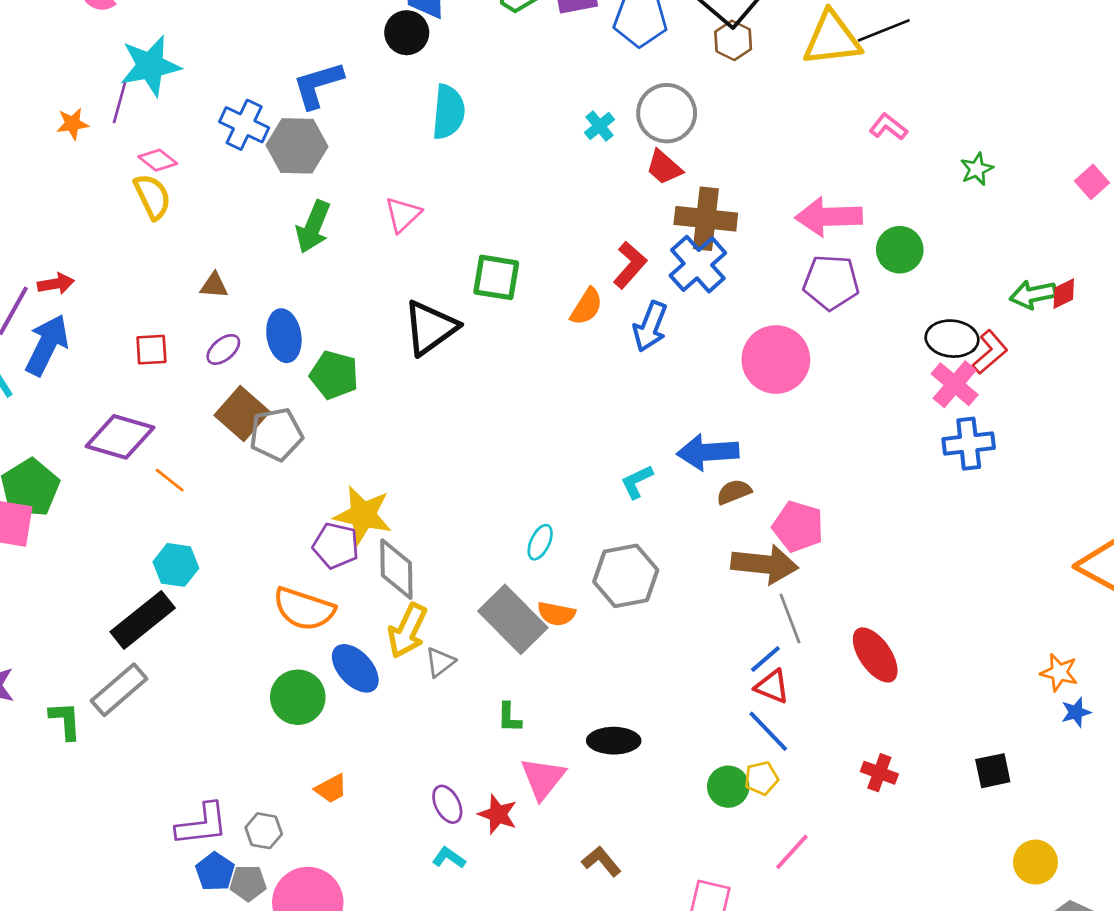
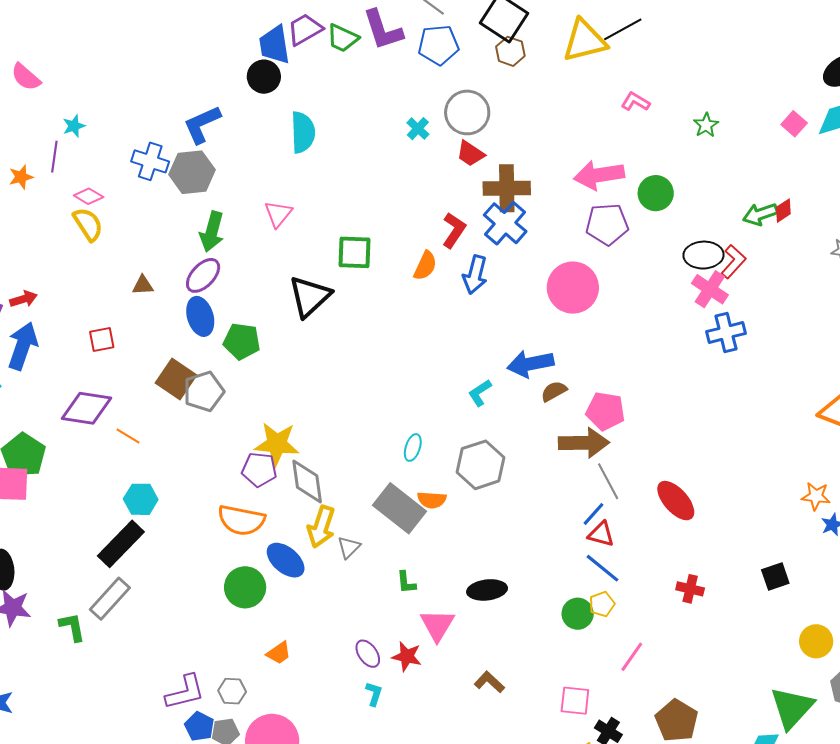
cyan star: (150, 66) -> (74, 126), size x0.5
purple ellipse: (223, 349) -> (203, 275), moved, size x1.4
cyan L-shape: (449, 858) -> (374, 694), turned 80

